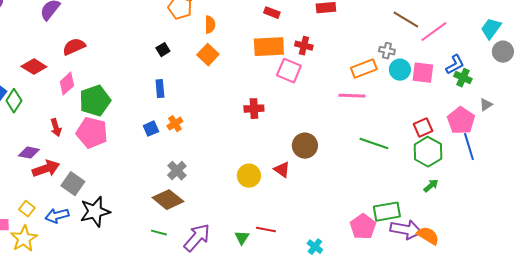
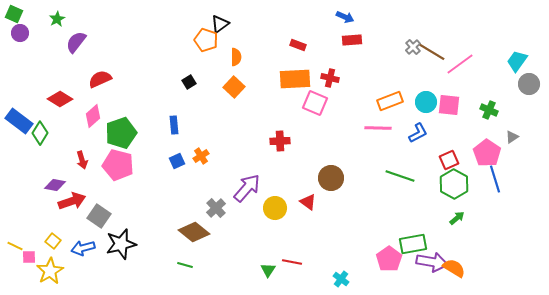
gray cross: (387, 51) -> (413, 47), moved, turned 35
blue L-shape: (455, 65) -> (418, 133), moved
blue rectangle: (160, 89) -> (174, 125), moved
gray cross: (177, 171) -> (216, 208), moved
purple arrow: (197, 238) -> (247, 188), moved

